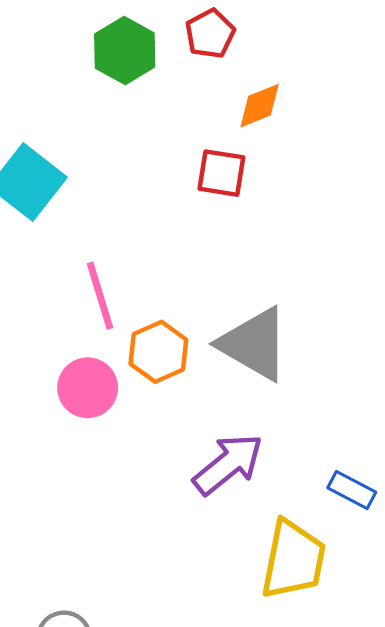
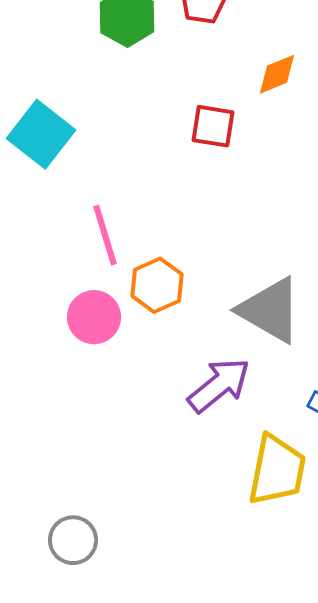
orange diamond: (260, 106) -> (277, 74), moved
gray triangle: (254, 344) -> (270, 310), moved

